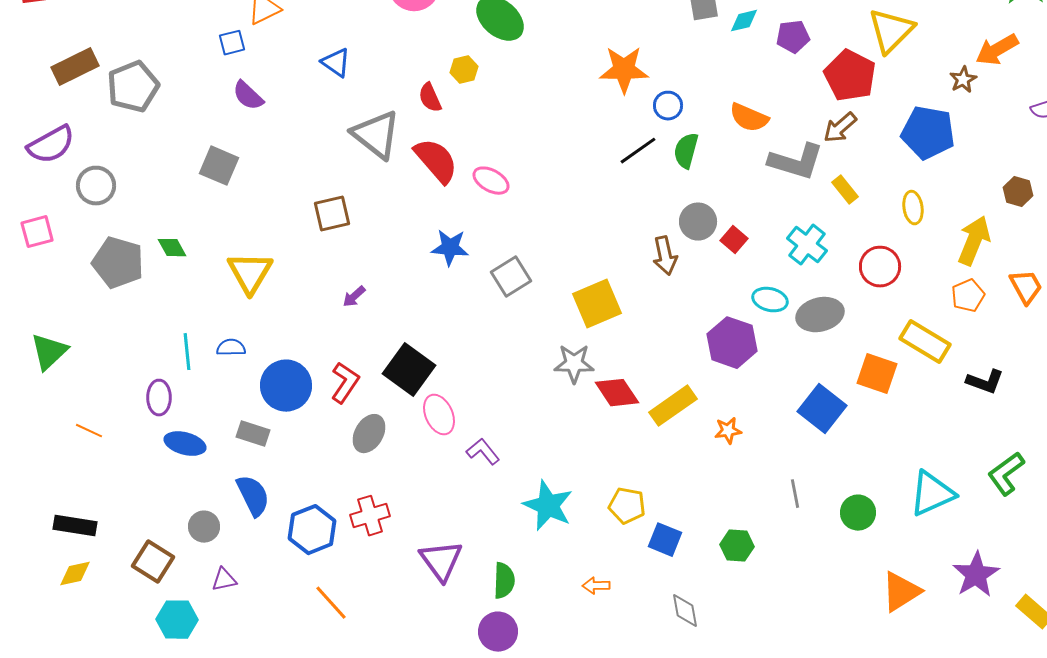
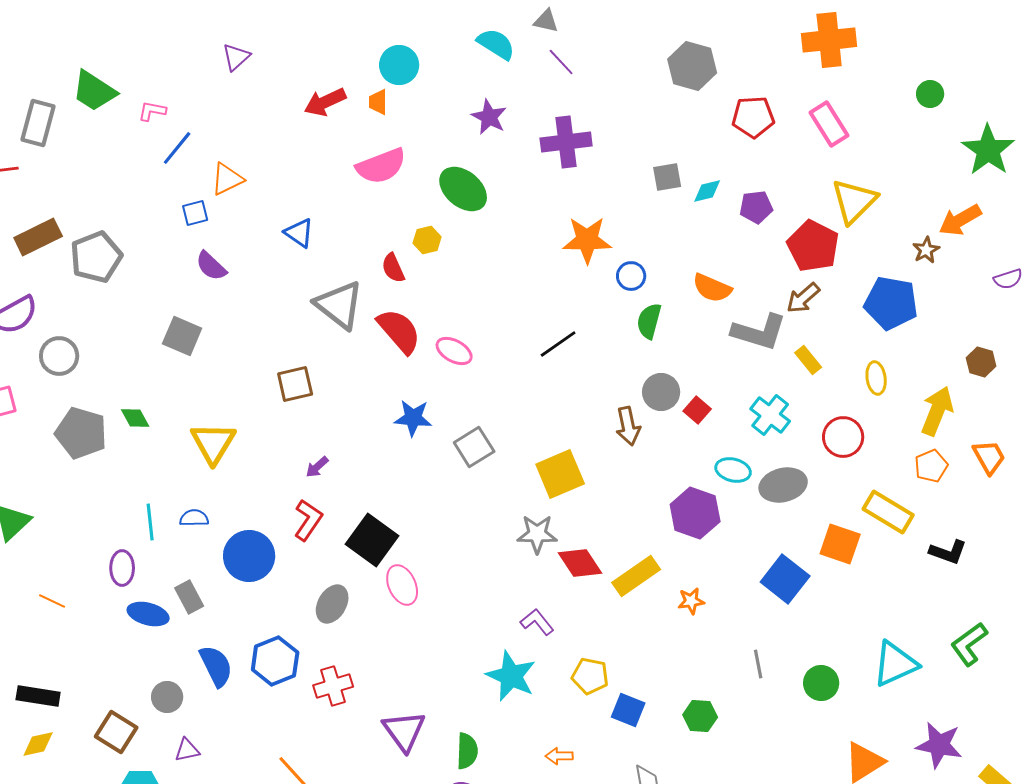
black line: (638, 151) -> (558, 344), moved
red L-shape: (345, 383) -> (308, 520), moved
gray rectangle: (253, 434) -> (189, 597), moved, turned 44
purple L-shape: (483, 452) -> (537, 622), moved
blue hexagon: (312, 530) -> (275, 661), moved
purple star: (976, 575) -> (939, 745), turned -30

